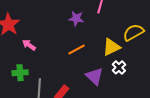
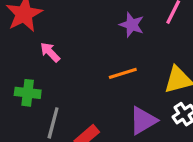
purple triangle: (94, 76) -> (143, 121), turned 36

